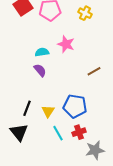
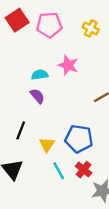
black line: (27, 108) -> (21, 130), moved
red cross: (79, 132) -> (84, 170), turned -32

